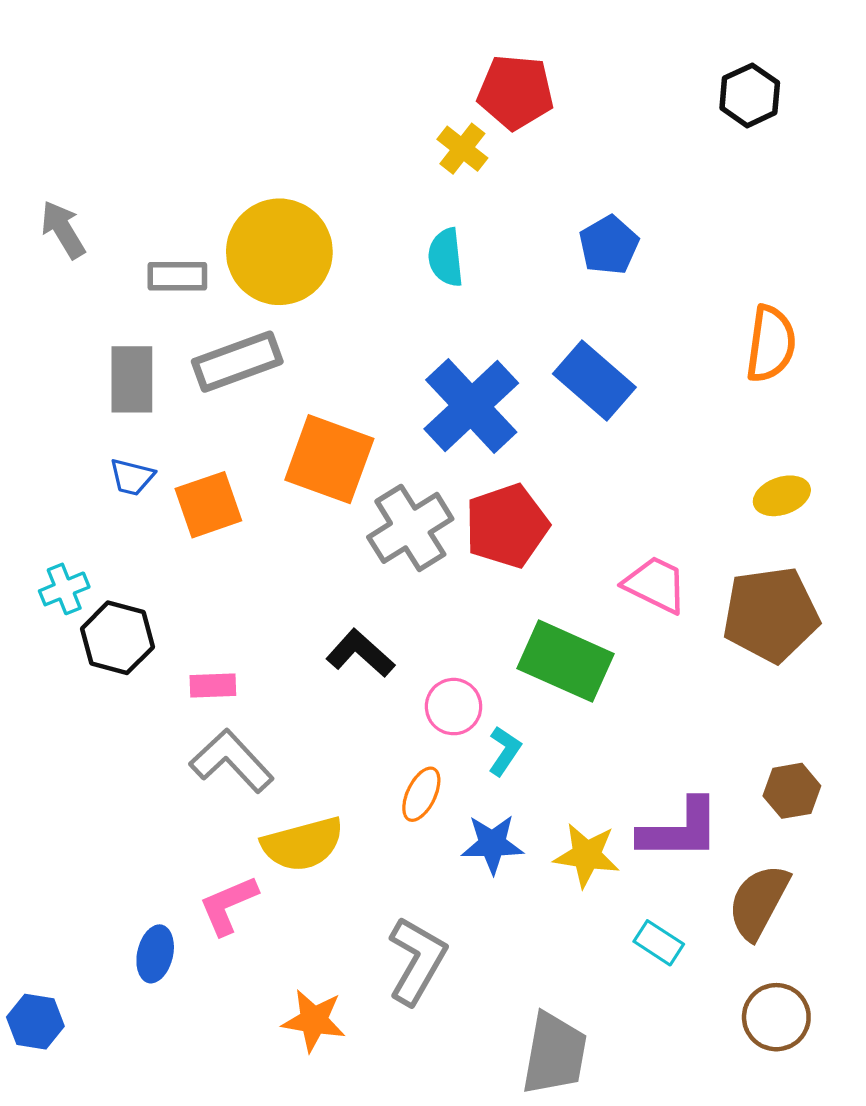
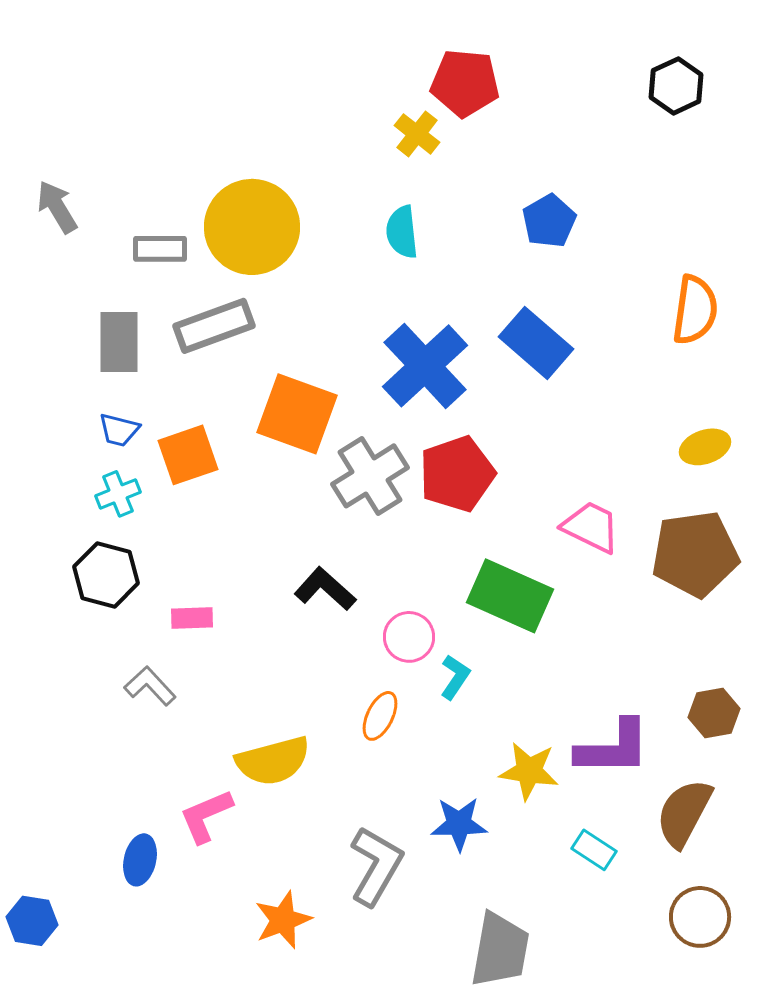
cyan cross: (64, 589) -> (118, 494), moved
gray L-shape: (232, 761) -> (150, 686), moved, size x0.7
blue star: (492, 844) -> (459, 824), moved
orange star: (314, 1020) -> (283, 920), turned -30

